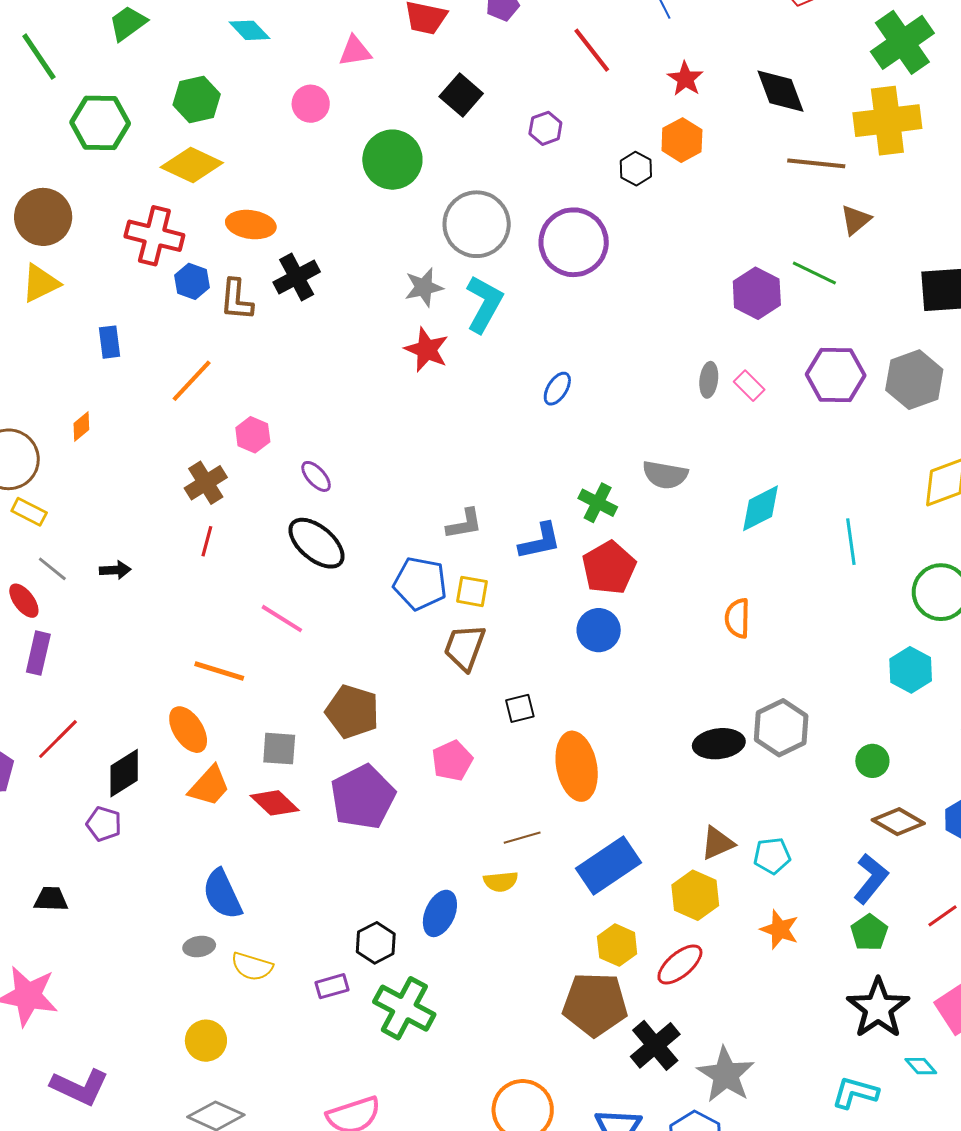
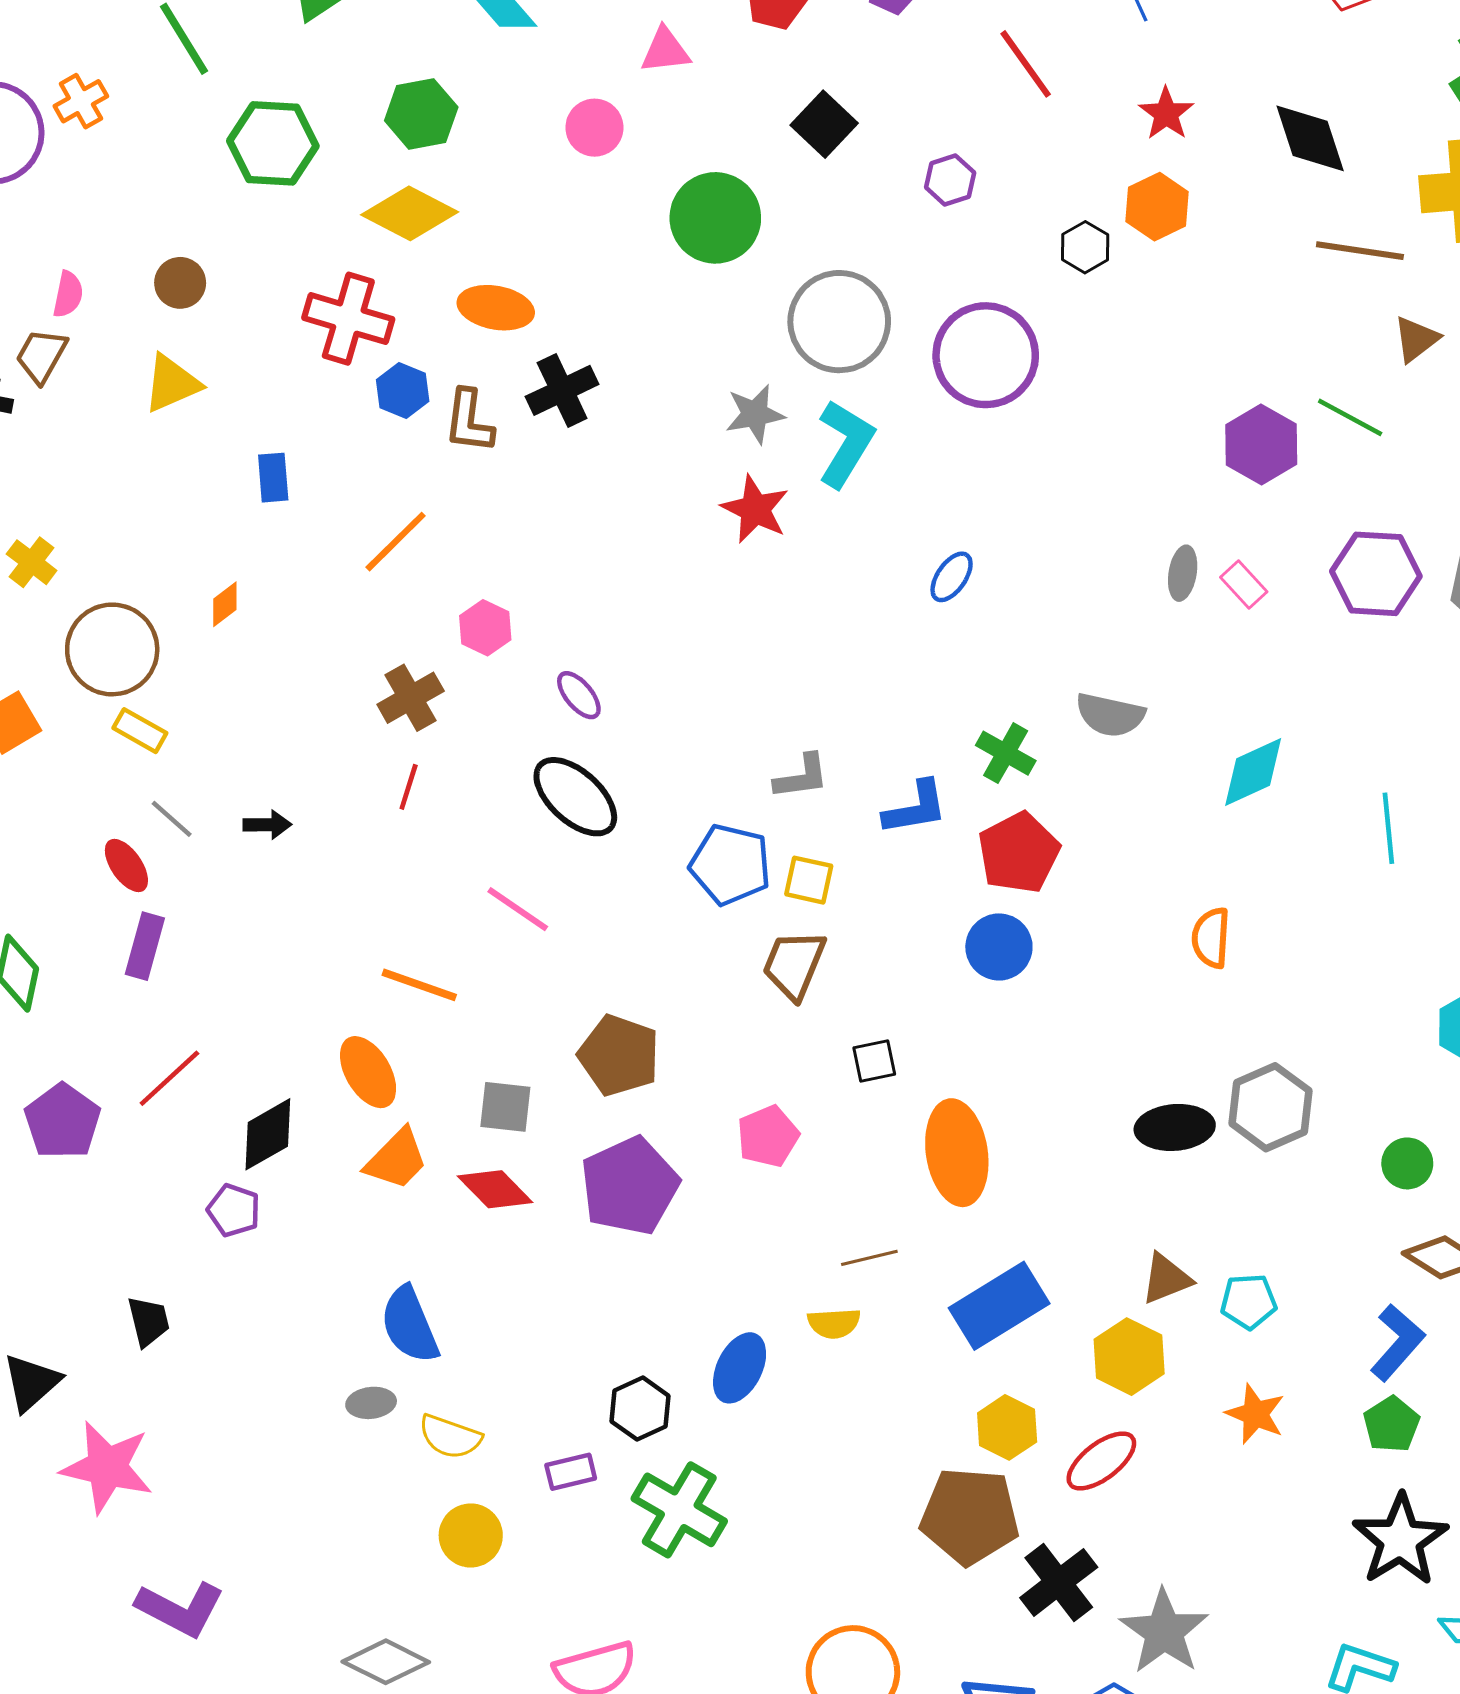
brown circle: (43, 217) -> (180, 283), size x0.6
black trapezoid: (51, 899) -> (149, 1321), turned 72
yellow circle: (206, 1041) -> (471, 1535), moved

